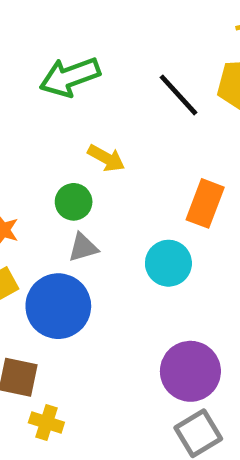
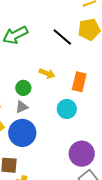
yellow arrow: (106, 158) -> (47, 73), moved
gray triangle: (83, 247) -> (22, 107), moved

